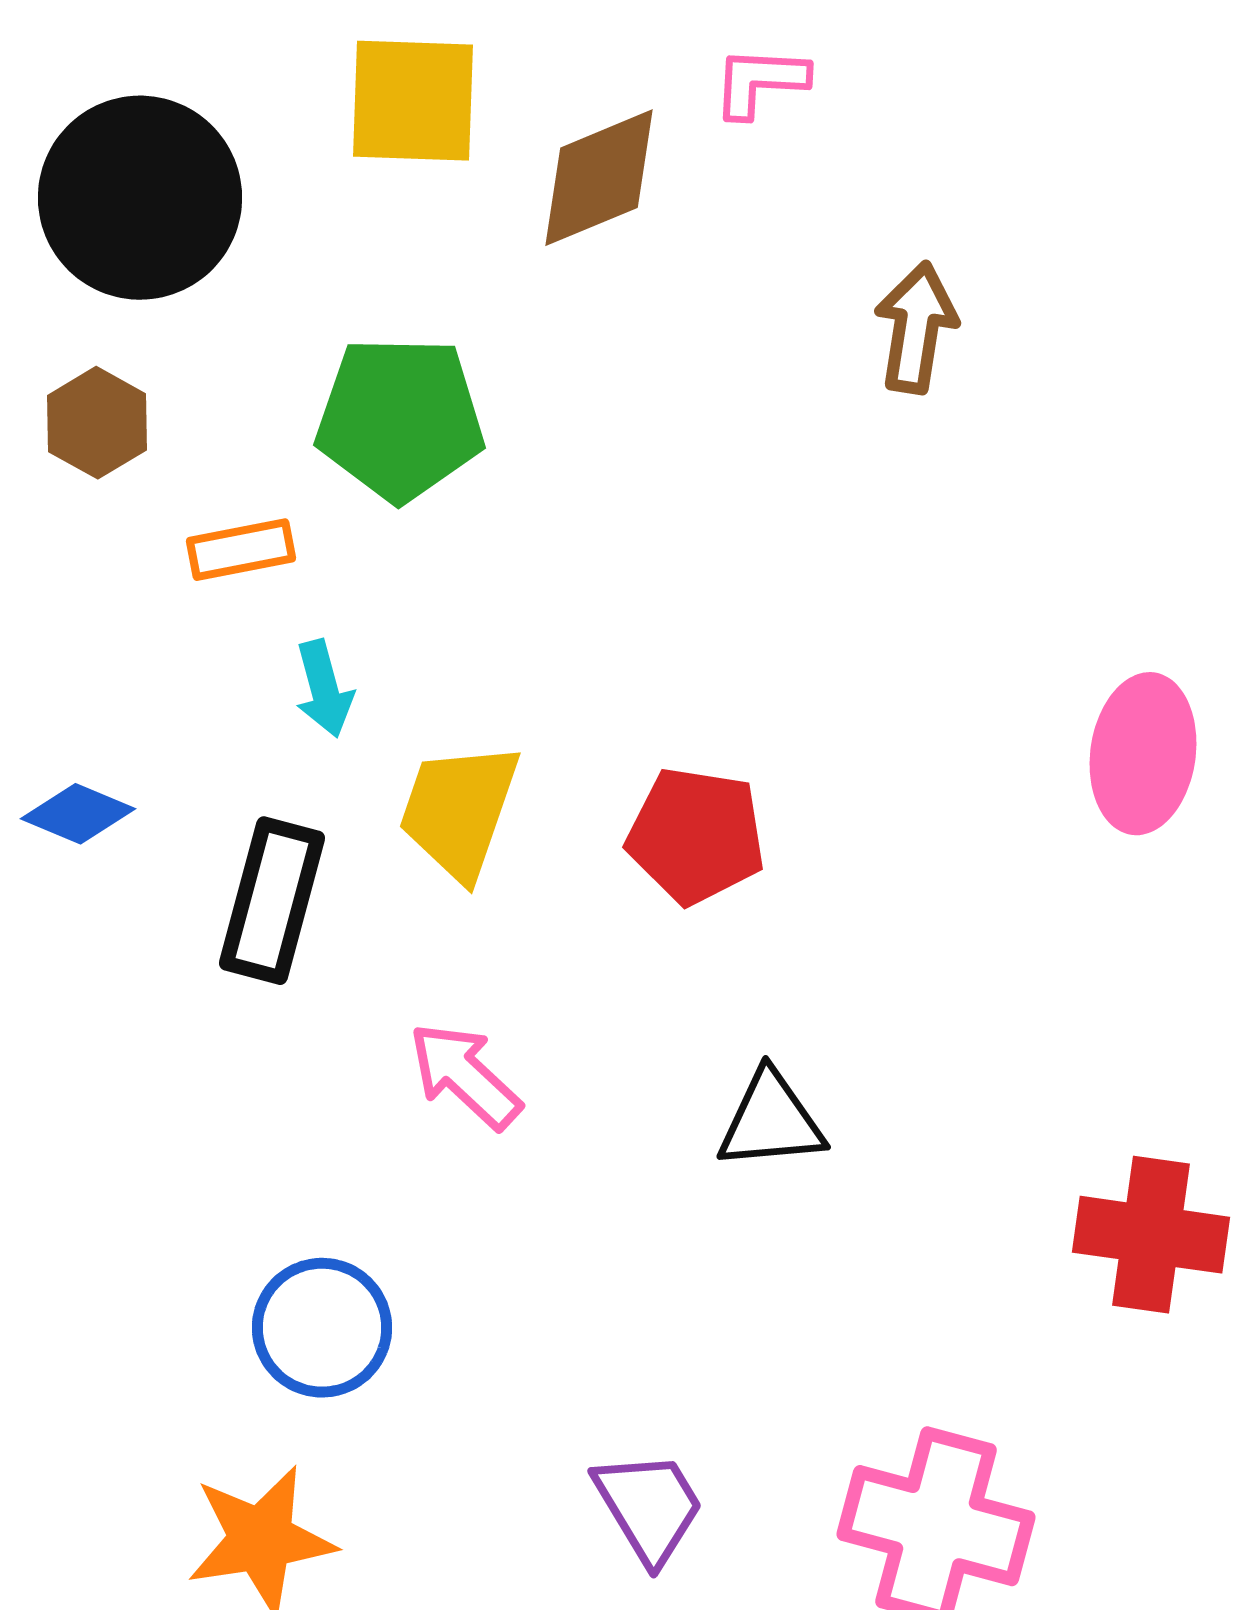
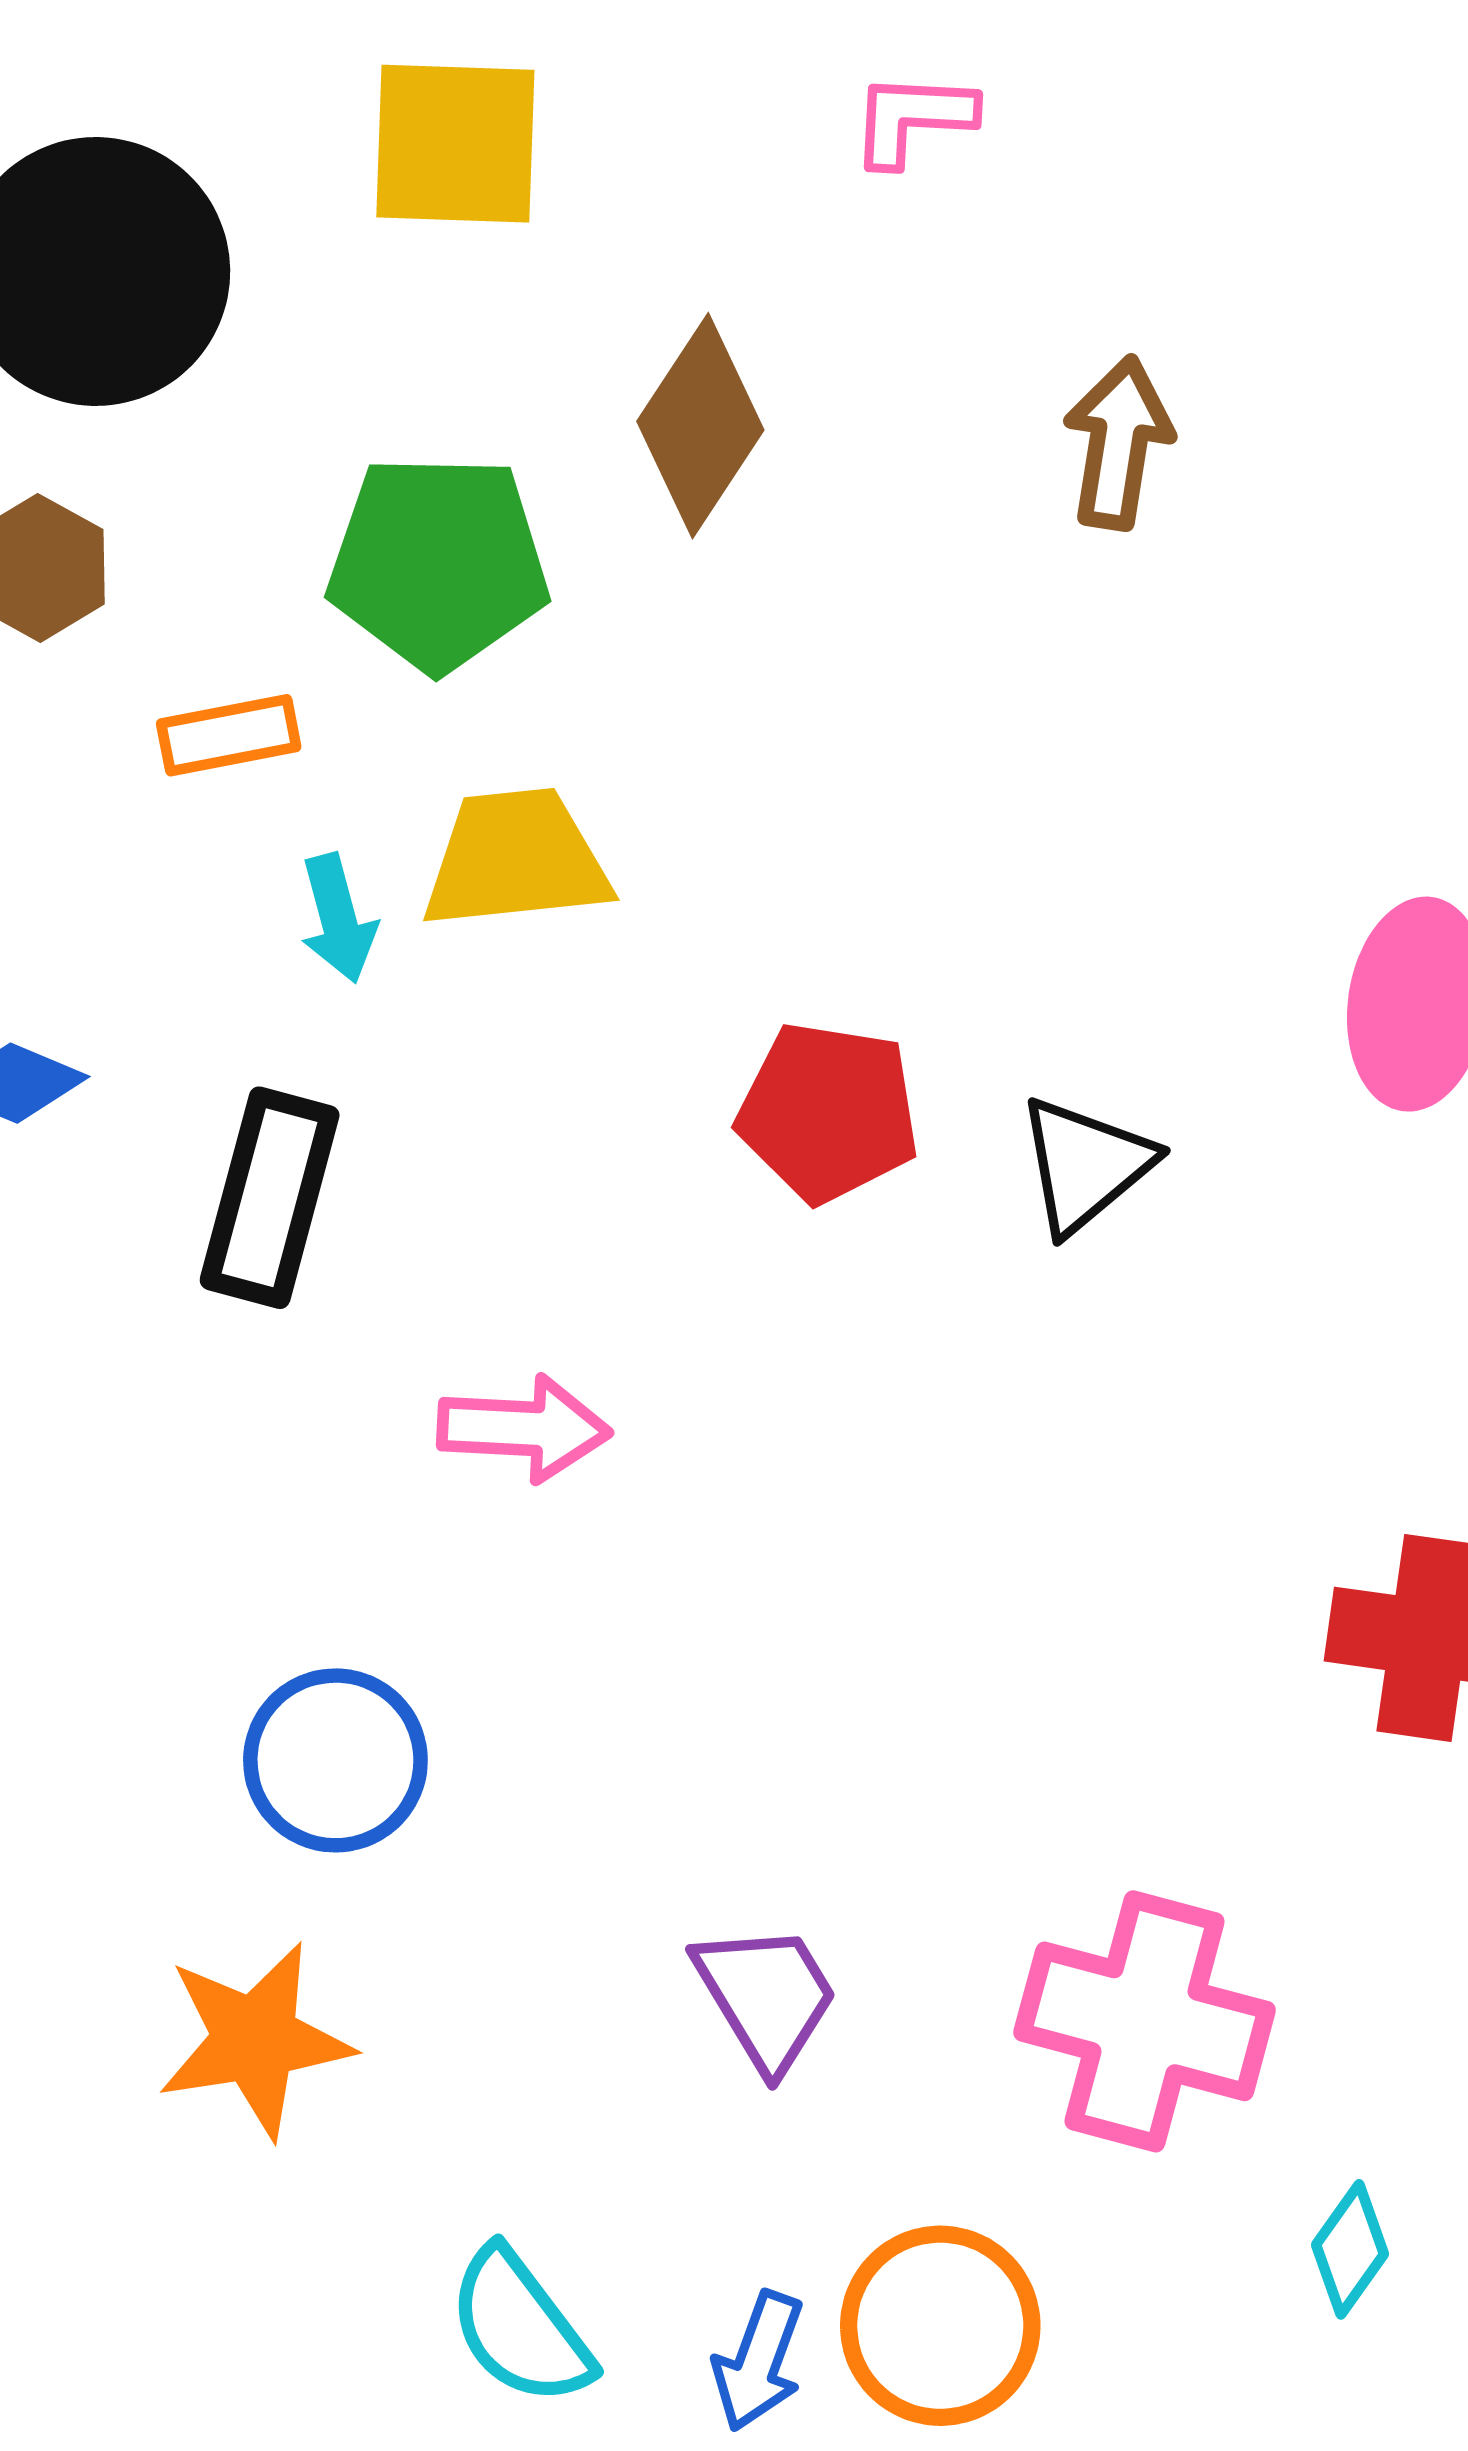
brown diamond: (599, 178) -> (700, 426), moved, turned -34
yellow trapezoid: (459, 811) -> (516, 859), moved, turned 65
pink arrow: (465, 1076) -> (524, 1428), turned 140
black triangle: (771, 1121) -> (1085, 1165), moved, turned -35

